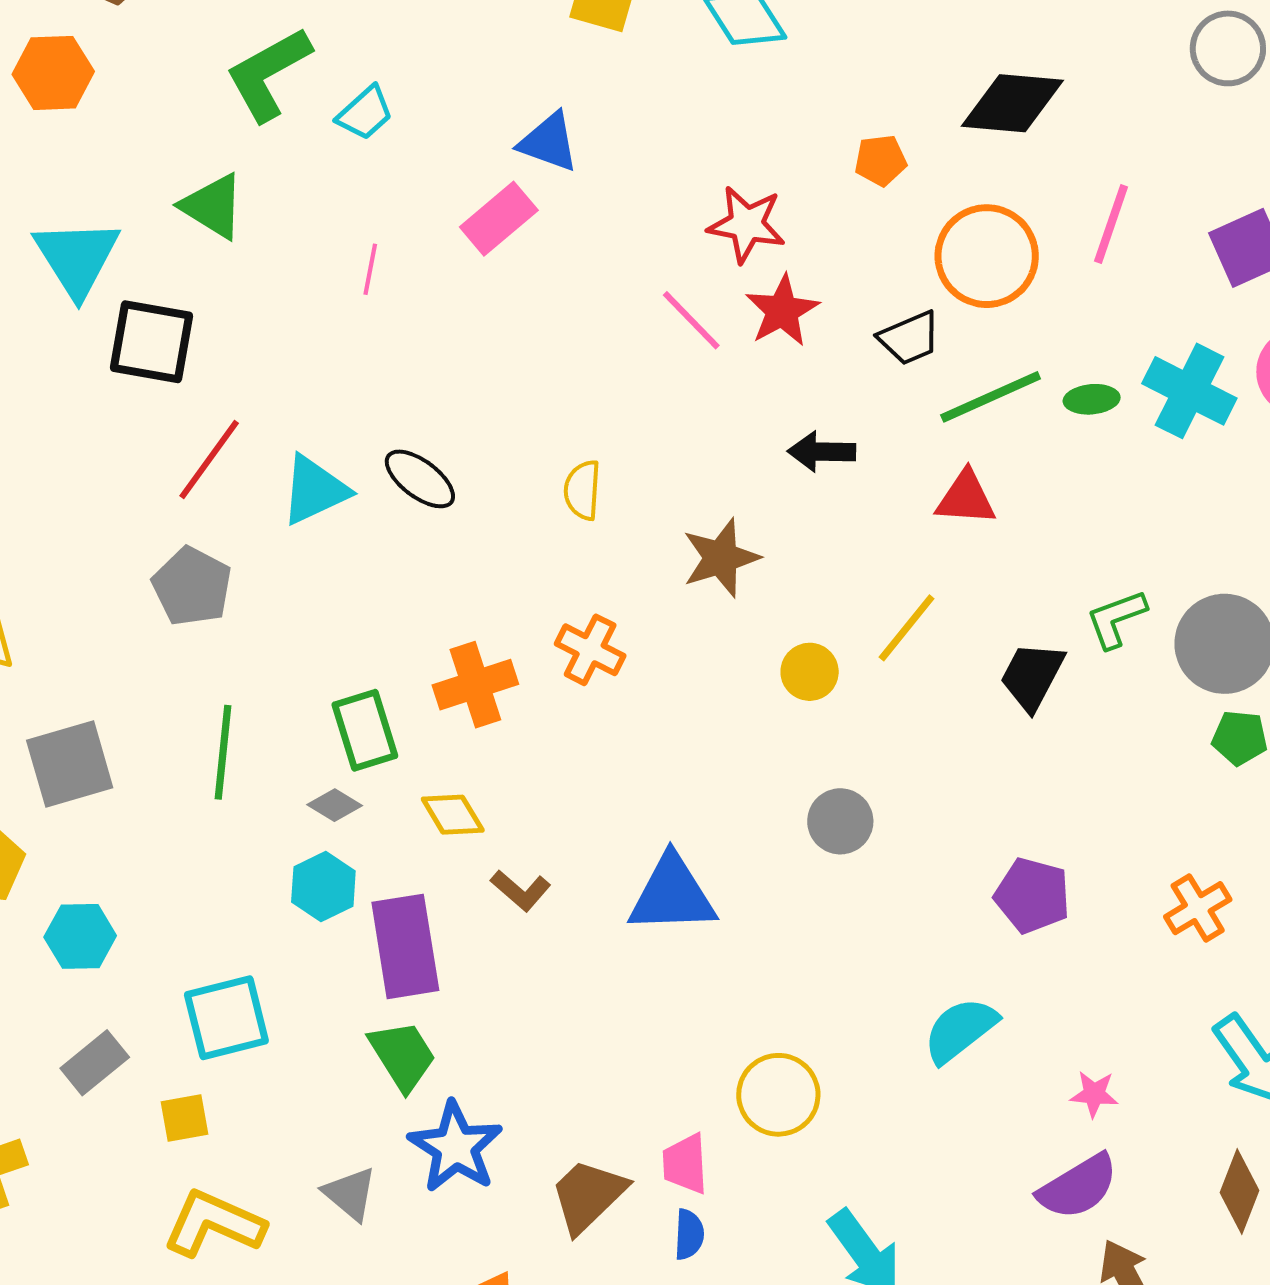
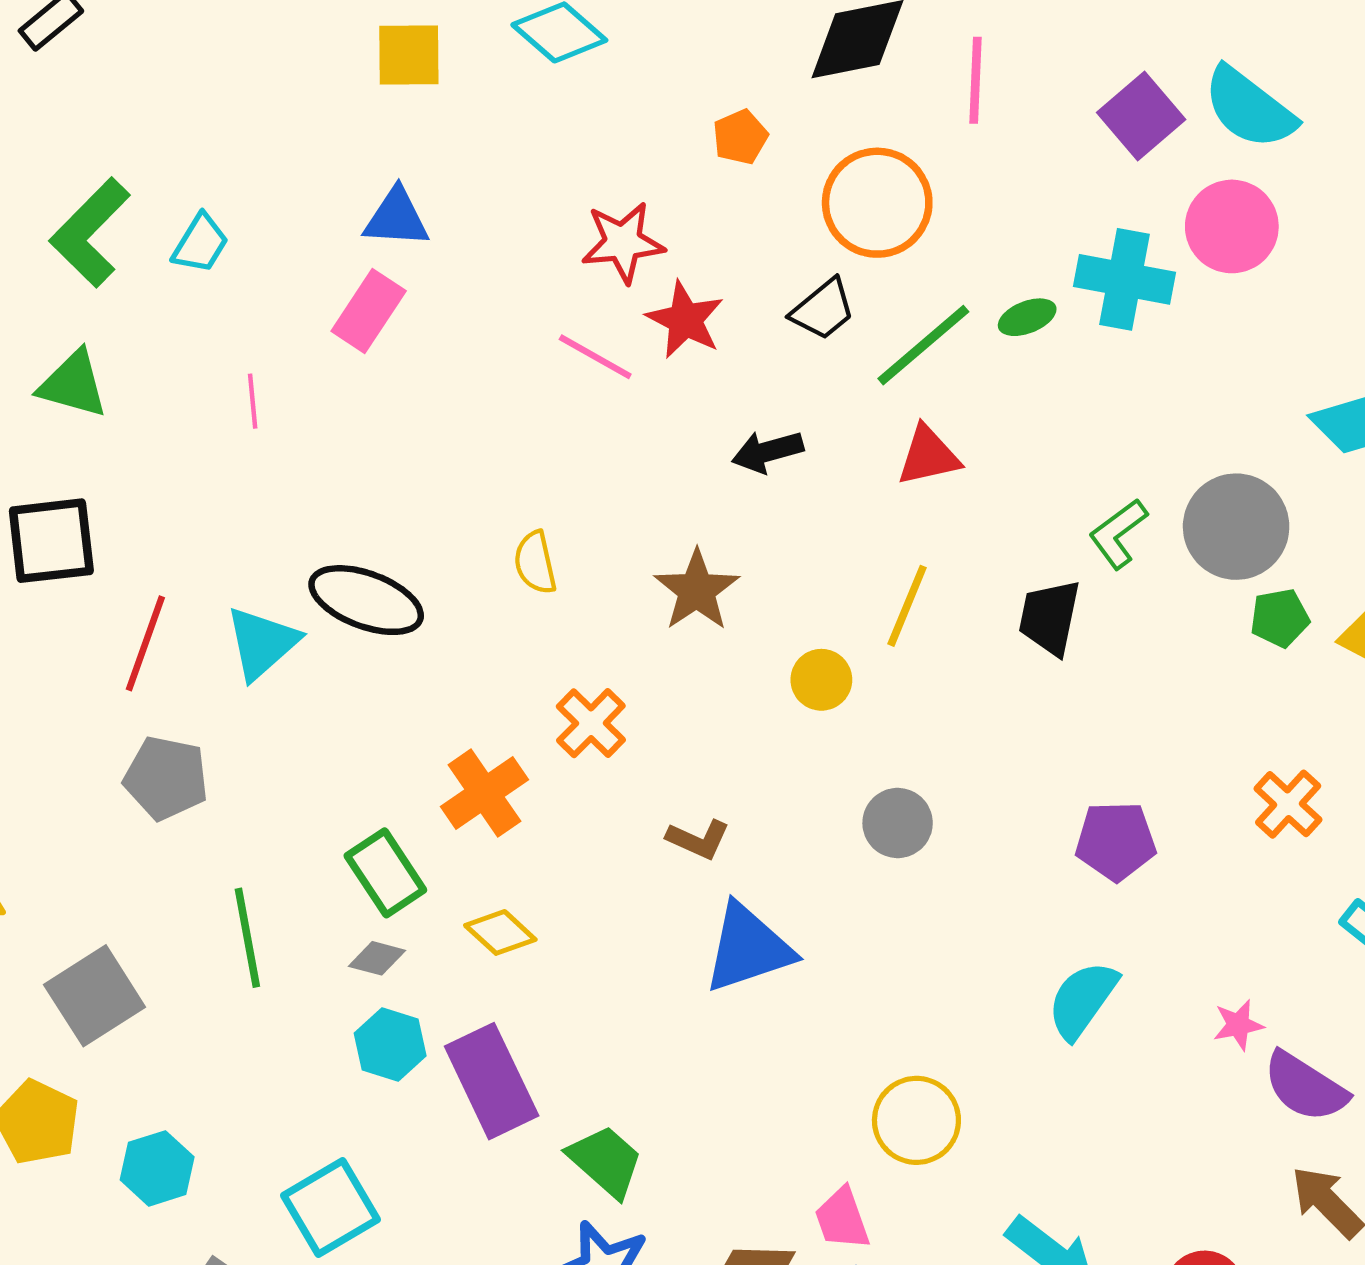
pink line: (1111, 224) -> (976, 80), moved
black ellipse: (420, 479) -> (366, 600), size x1.4
orange cross: (590, 650) -> (591, 723), turned 34
brown L-shape: (521, 890) -> (698, 839), moved
green trapezoid: (403, 1056) -> (606, 1161), moved
purple semicircle: (1078, 1187) -> (1305, 1087), moved, turned 80

